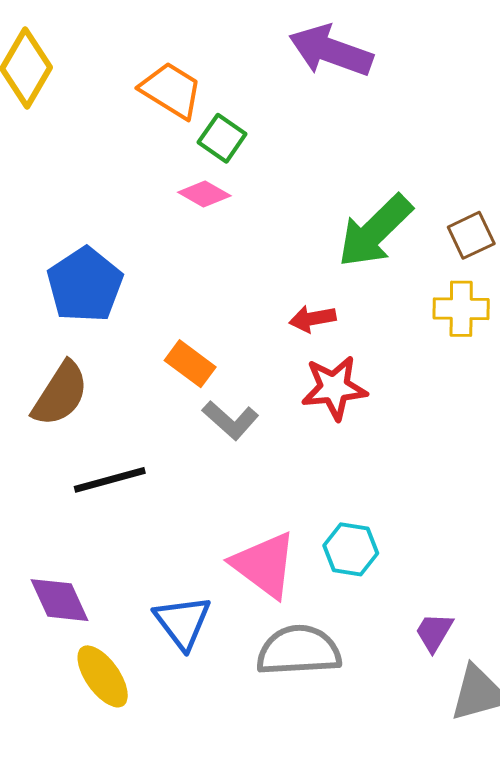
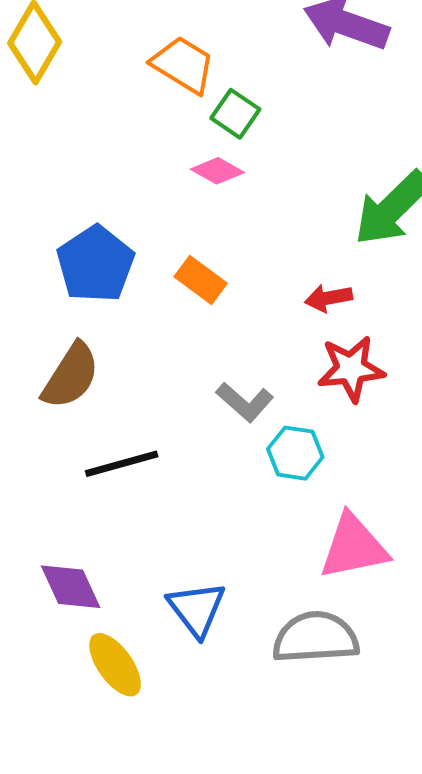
orange rectangle: (190, 364) -> (201, 280), moved
cyan hexagon: (351, 549) -> (295, 453), moved
pink triangle: (264, 565) -> (354, 547), moved, turned -48

